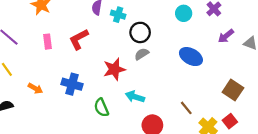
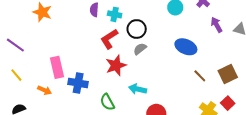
purple arrow: (226, 36) -> (216, 25), turned 105
red L-shape: (79, 39) -> (109, 39), moved
pink rectangle: (47, 42) -> (57, 67), moved, size x1.5
brown square: (233, 90) -> (228, 74), turned 36
brown line: (186, 108) -> (200, 76), moved

